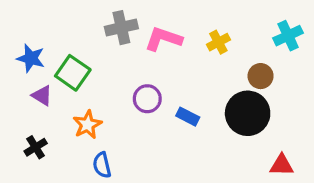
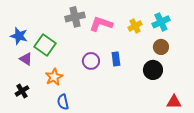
cyan cross: (288, 36) -> (161, 22), moved
black circle: (248, 113) -> (153, 70), size x0.7
blue rectangle: (188, 117) -> (116, 59), moved, turned 56

